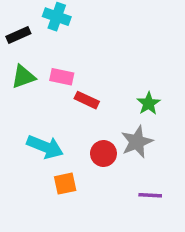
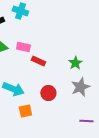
gray star: (137, 142) -> (80, 87), moved
purple line: (150, 195) -> (86, 121), moved

